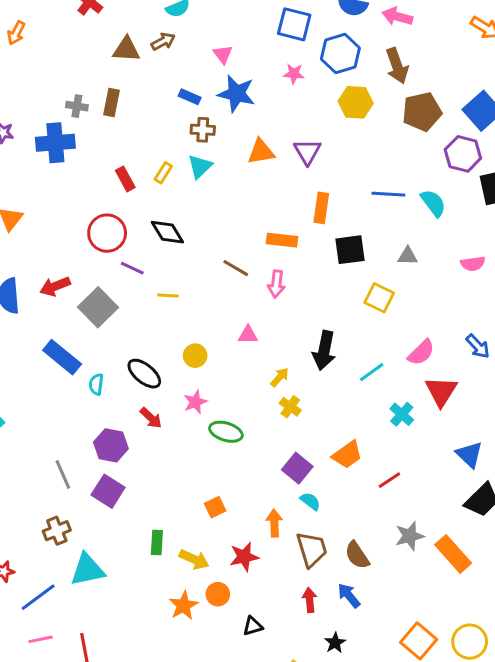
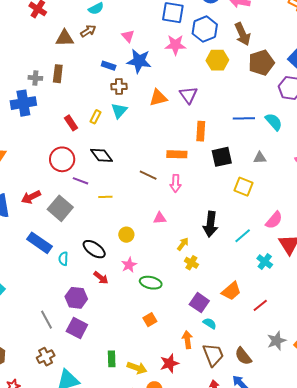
pink star: (294, 74) -> (175, 45), size x1.5
orange square: (215, 507) -> (150, 320), moved

